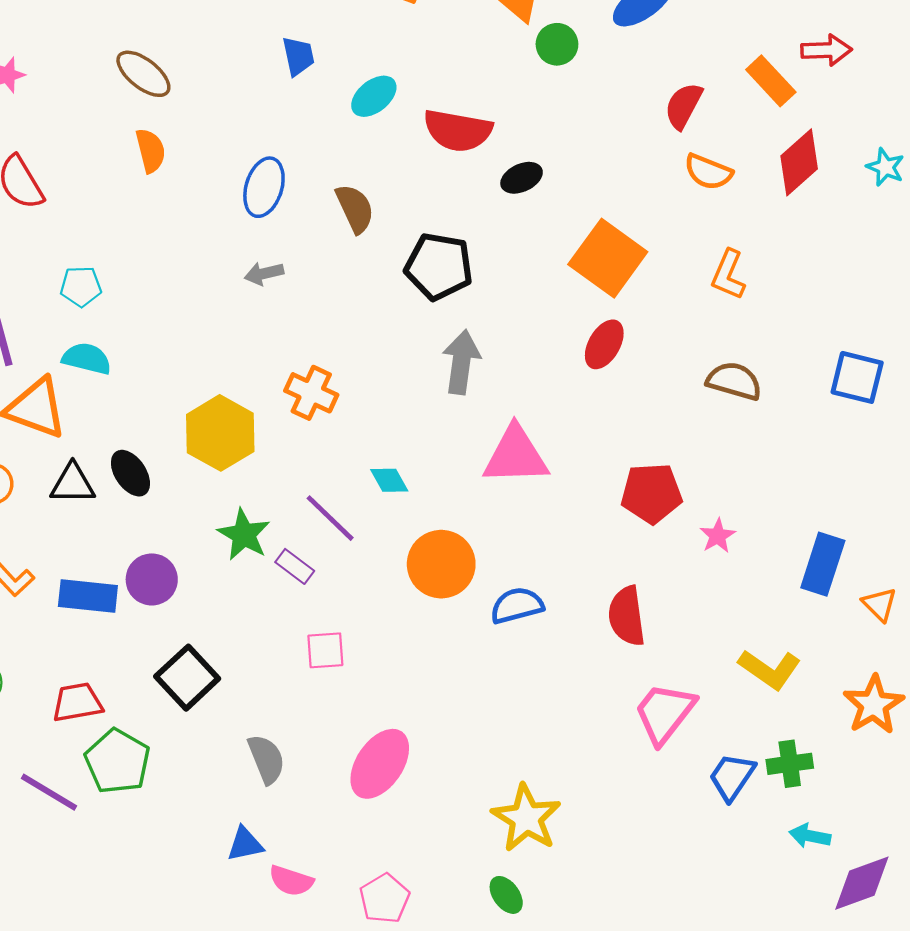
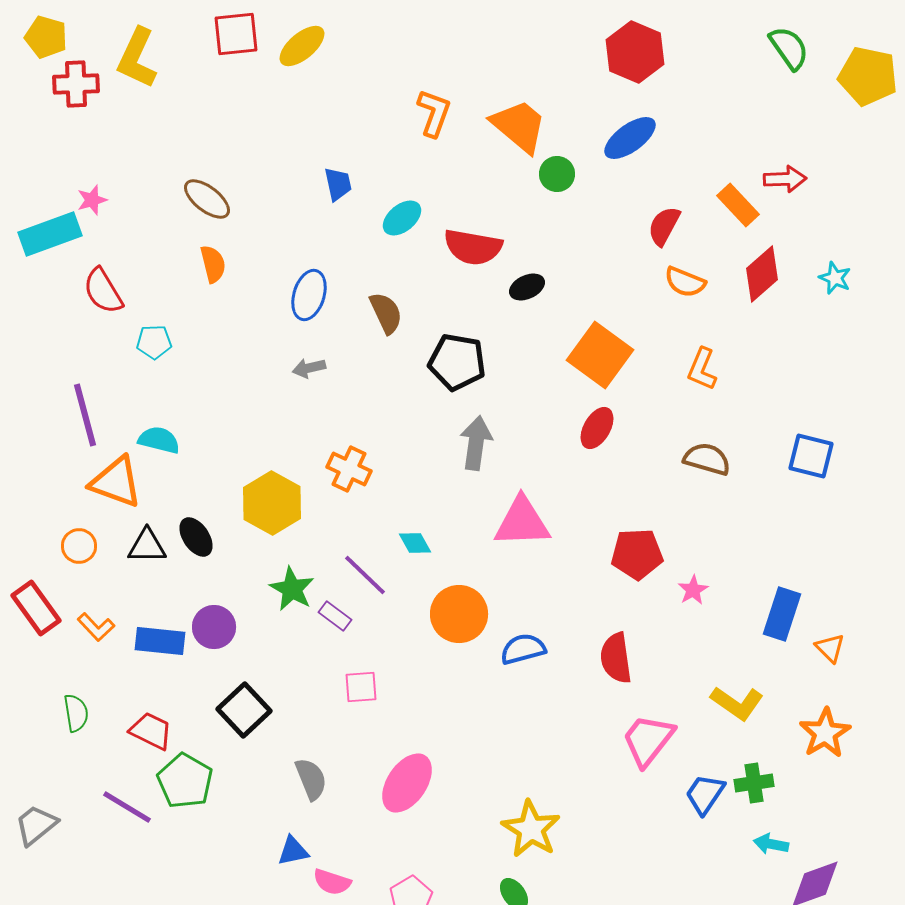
cyan pentagon: (81, 286) -> (154, 342), moved
red trapezoid: (77, 702) -> (151, 731), turned 36

